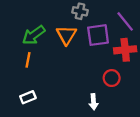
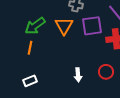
red circle: (112, 78) -> (106, 72), moved
white arrow: (94, 102) -> (78, 75), moved

